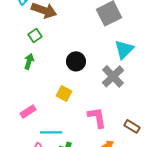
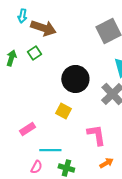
green arrow: (29, 61) -> (11, 58), moved
black circle: (76, 61) -> (75, 79), size x1.4

